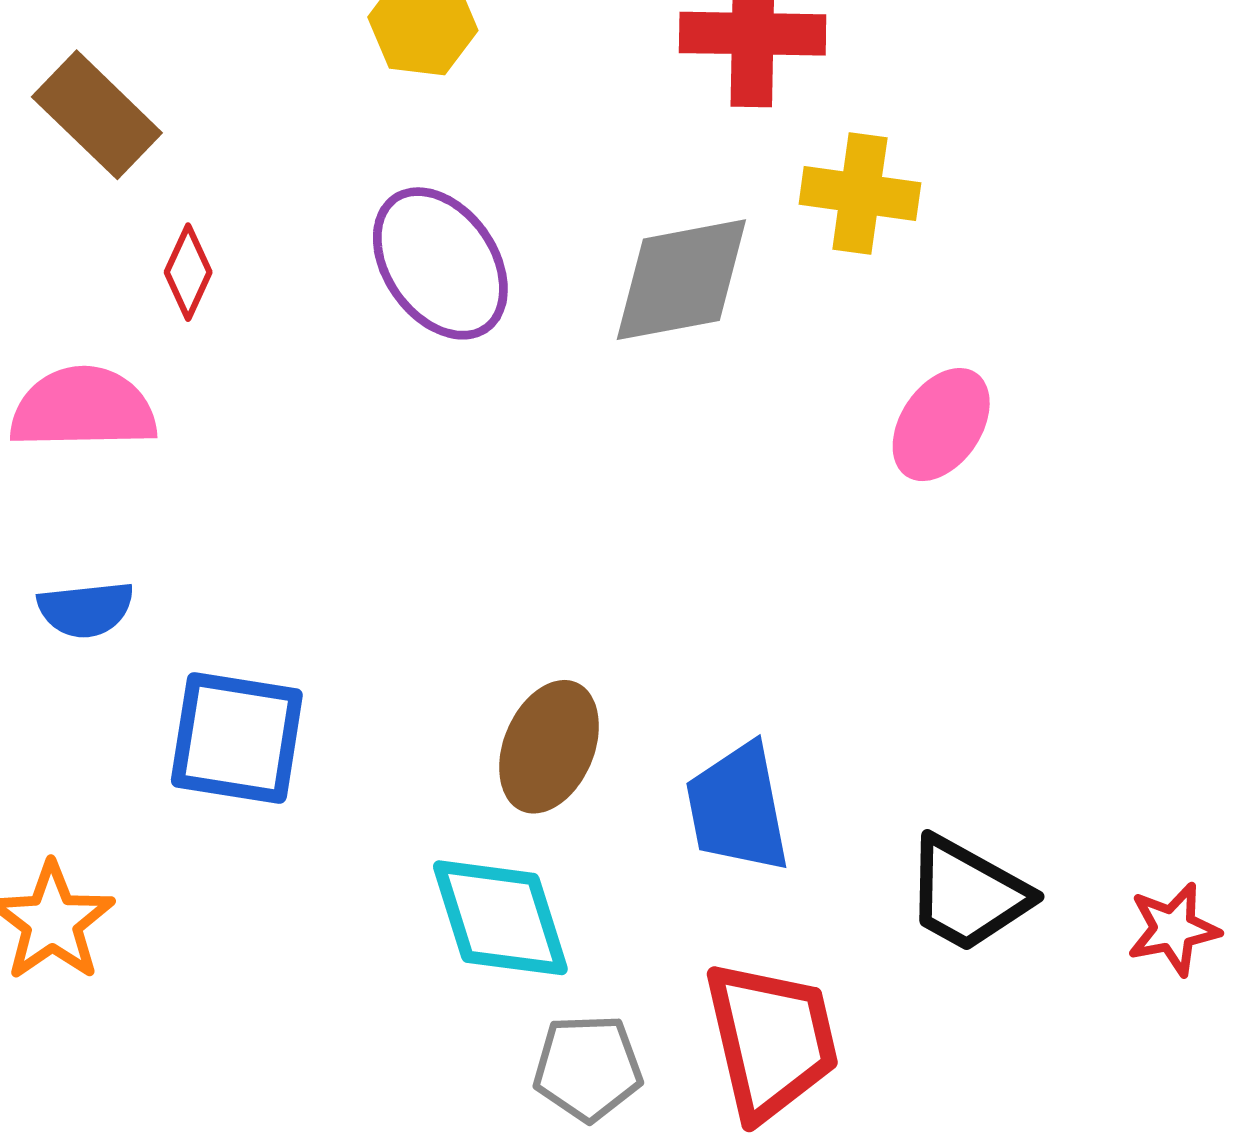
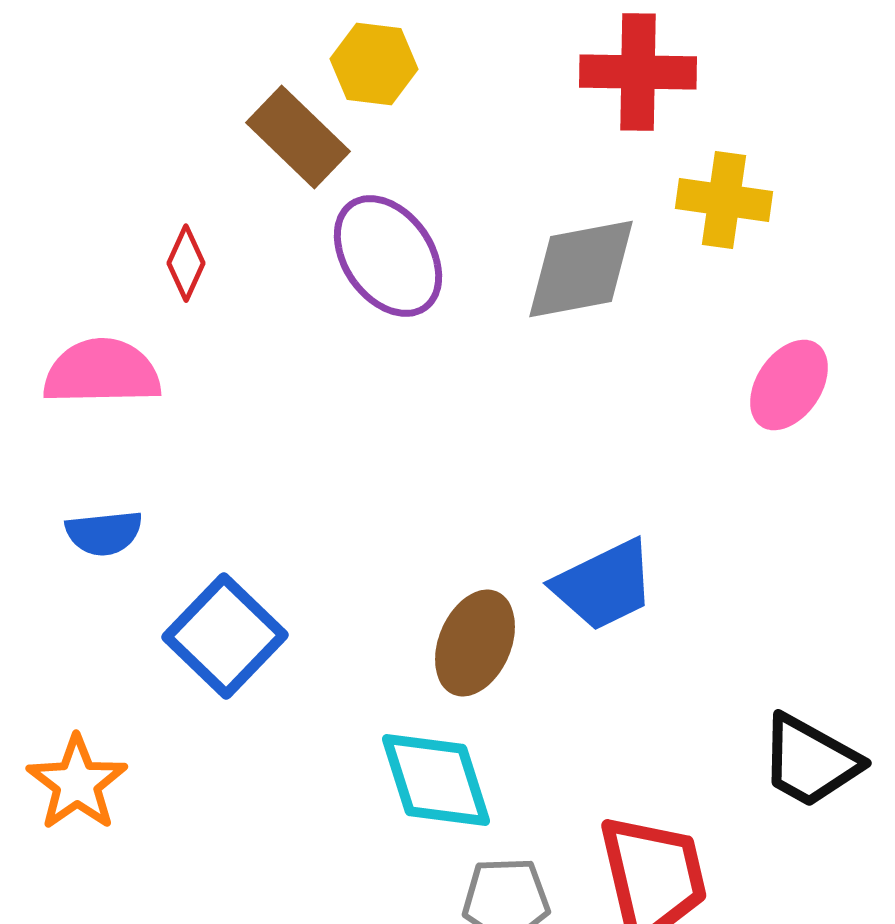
brown rectangle: (97, 115) -> (298, 137), moved
blue square: (237, 738) -> (225, 636), turned 35
blue trapezoid: (738, 808) -> (604, 585), moved, turned -105

